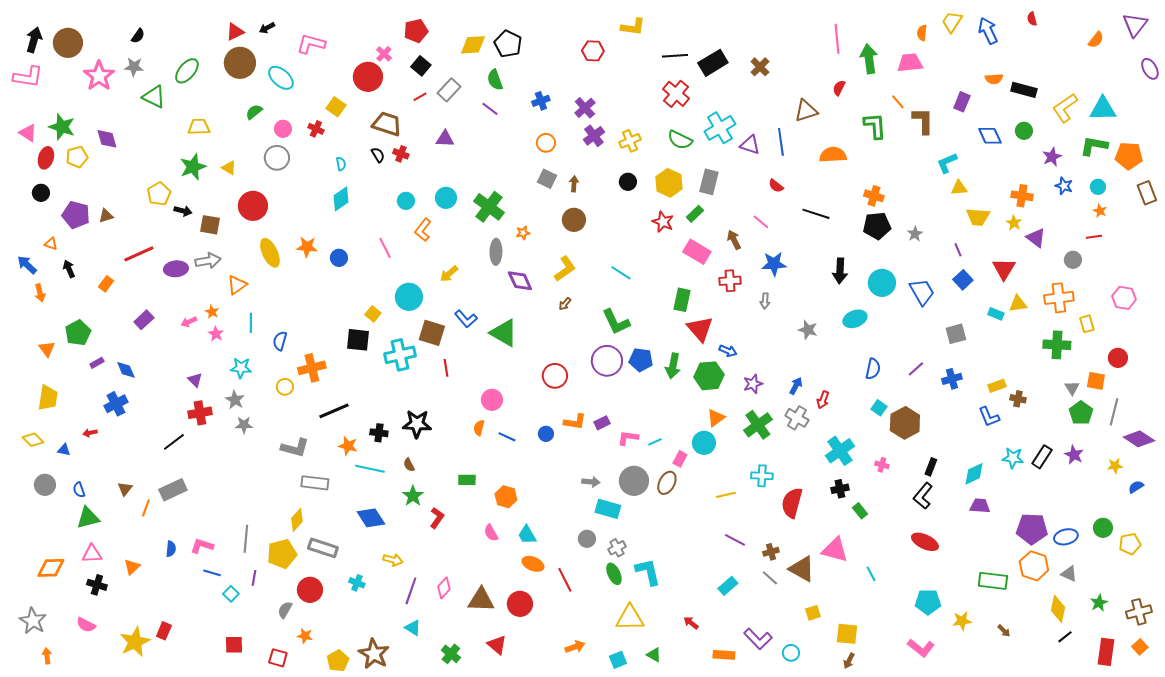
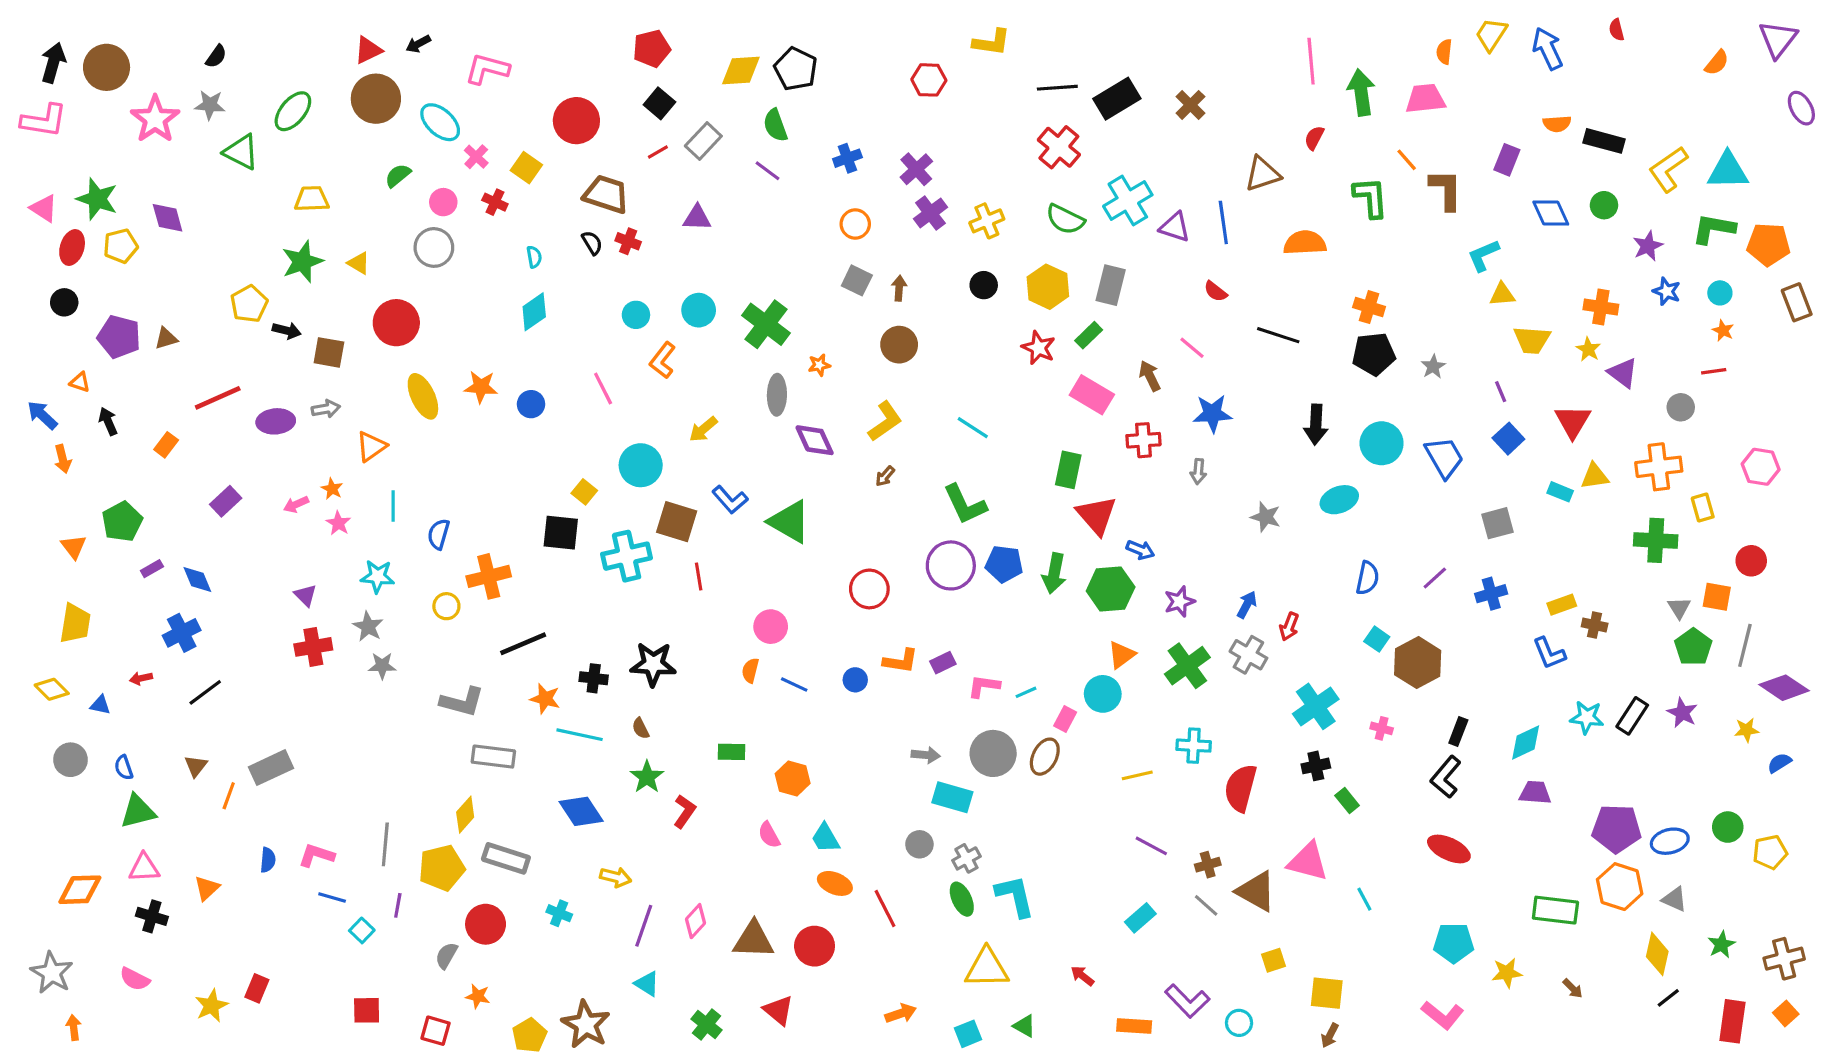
pink cross: (384, 54) -> (476, 157), moved
gray arrow: (208, 261) -> (326, 409), size x0.7
black line: (174, 442) -> (205, 692), moved
yellow star: (135, 642) -> (211, 1006), size x0.7

